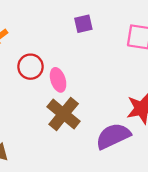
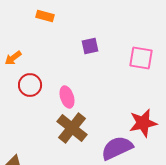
red circle: (30, 67) -> (30, 85), moved

